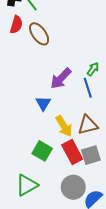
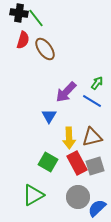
blue line: (88, 88) -> (92, 101), turned -42
yellow arrow: (64, 126) -> (69, 138), turned 30

